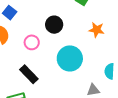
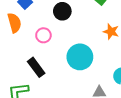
black circle: (54, 25) -> (62, 11), moved

